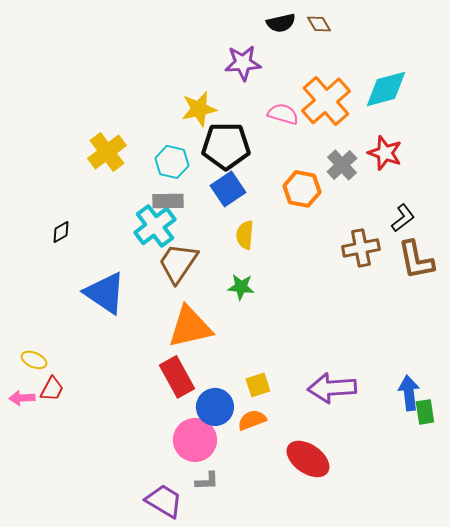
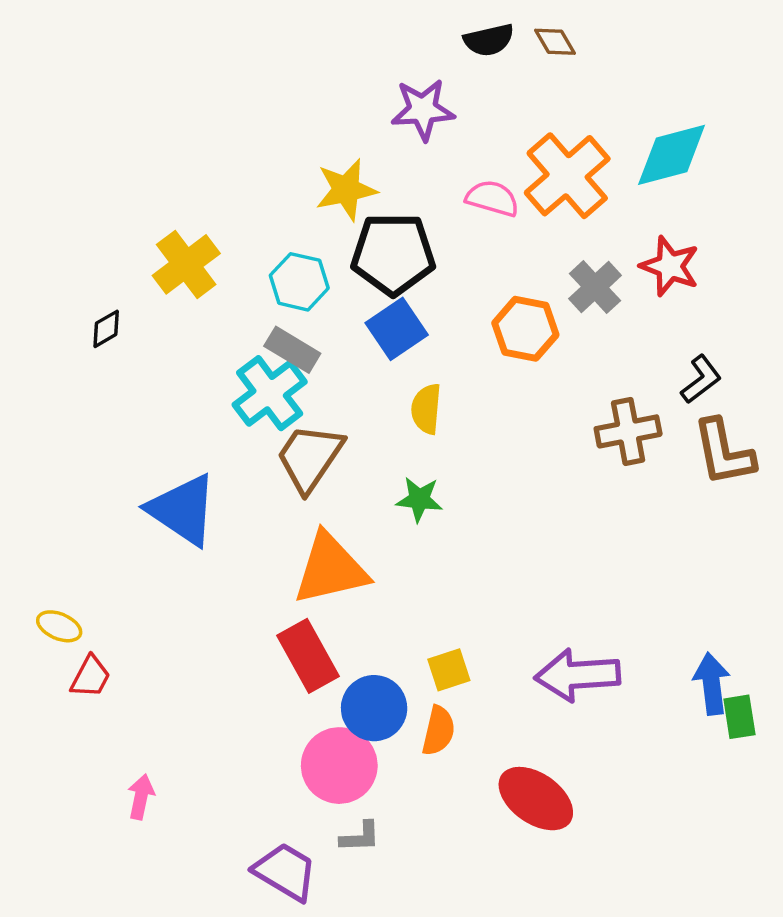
gray rectangle: (168, 201) -> (292, 350), turned 32
black diamond: (61, 232) -> (106, 329), moved
pink arrow: (22, 398) -> (141, 797), moved, turned 105
orange semicircle: (252, 420) -> (438, 731), turned 124

